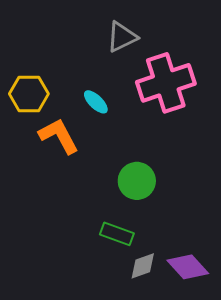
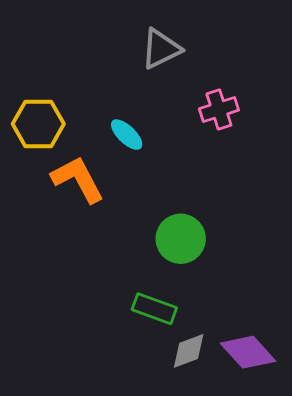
pink cross: (166, 83) -> (219, 109), size x0.5

